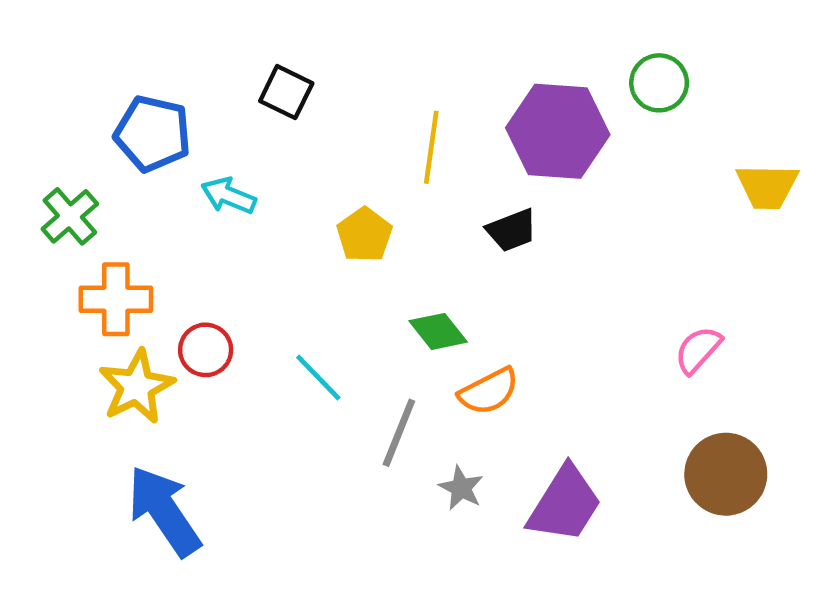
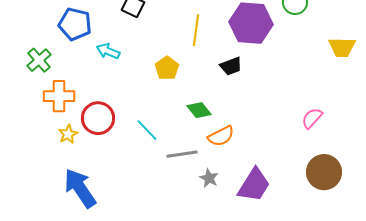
red circle: (206, 350) -> (98, 118), size x1.4
yellow star: (137, 387) -> (68, 134), size x0.6
gray line: (399, 433) -> (182, 154), turned 60

